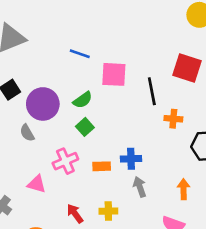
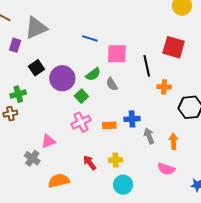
green square: (85, 127) -> (81, 96), moved
gray semicircle: (27, 133) -> (112, 84), moved
pink triangle: (37, 184) -> (48, 141), moved, turned -35
gray arrow: (140, 187) -> (149, 136), moved

